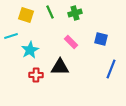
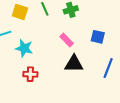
cyan star: (30, 50) -> (24, 48), turned -30
black triangle: (60, 67) -> (74, 64), moved

